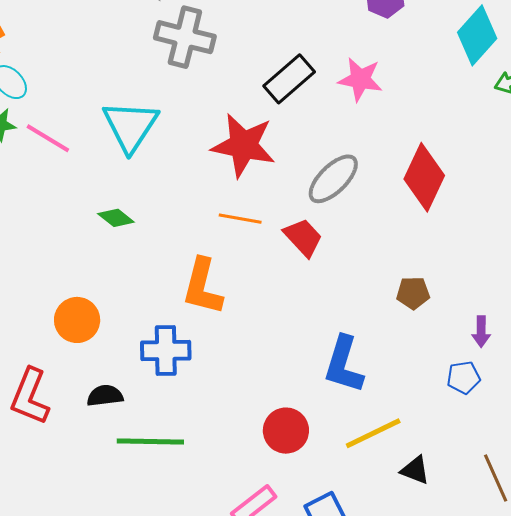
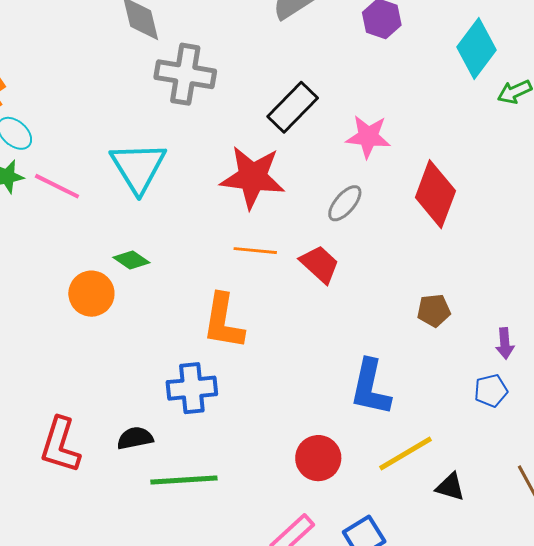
pink star: (360, 79) -> (368, 137), moved
gray ellipse: (333, 179) -> (345, 203), size x0.7
orange circle: (77, 320) -> (91, 294), moved

